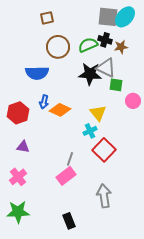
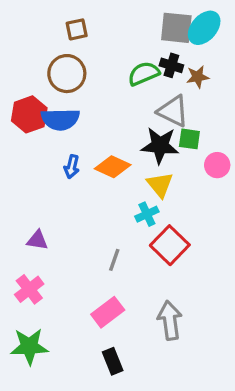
brown circle: (58, 47) -> (67, 74), moved
black star: (90, 74) -> (160, 145), moved
orange diamond: (60, 110) -> (113, 167), moved
red hexagon: (18, 113) -> (29, 114), moved
pink rectangle: (66, 176) -> (108, 312), moved

